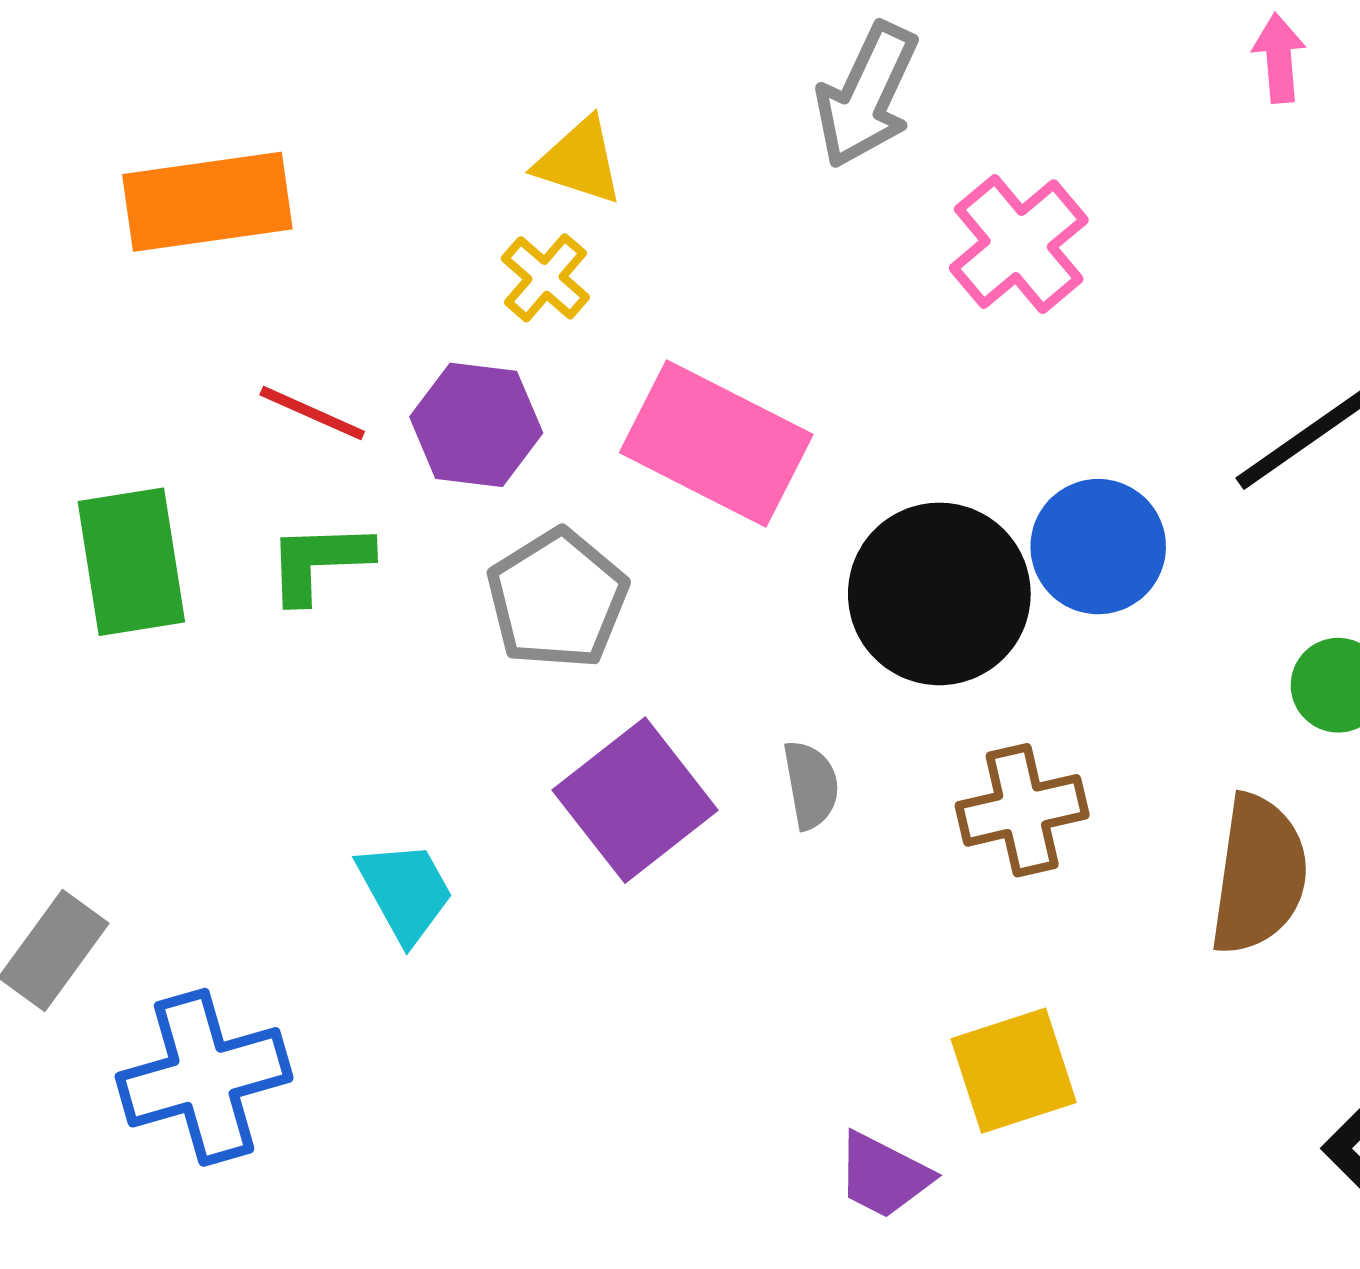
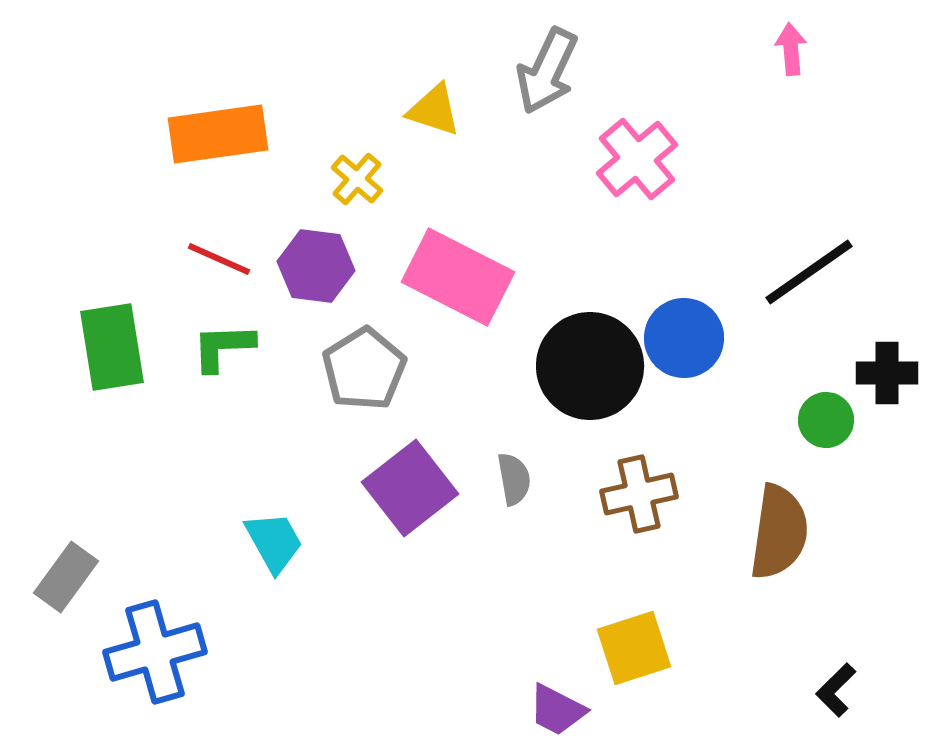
yellow triangle: (579, 161) -> (434, 110), moved
orange rectangle: (207, 202) -> (218, 134), moved

